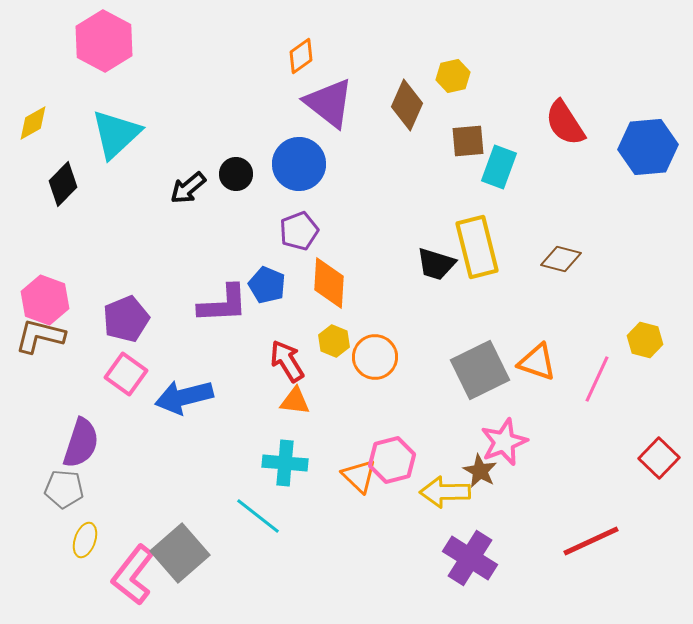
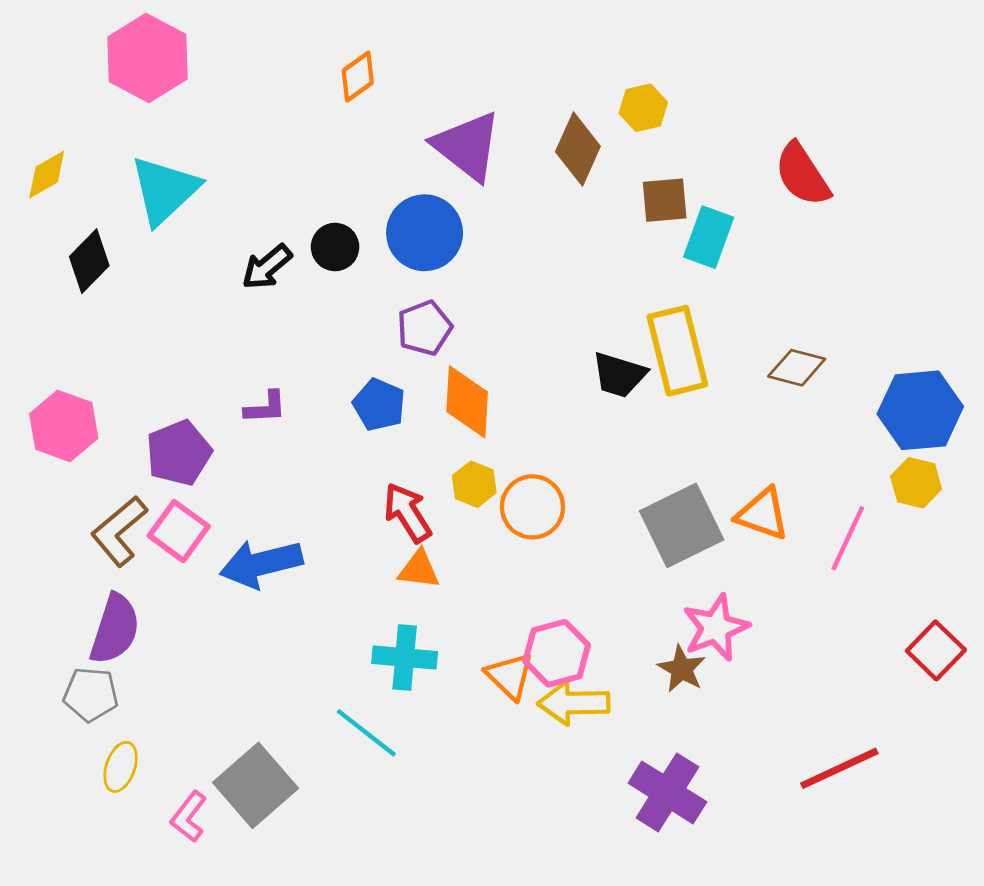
orange diamond: (301, 56) -> (358, 77), moved
blue hexagon: (648, 147) -> (920, 410), moved
purple L-shape: (223, 304) -> (265, 407), moved, size x0.6
brown L-shape: (40, 336) -> (119, 531), moved, turned -54
yellow arrow: (445, 492) -> (574, 703), moved
pink L-shape: (133, 575) -> (189, 817), size x0.6

